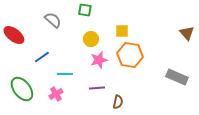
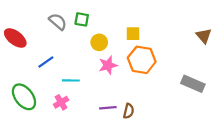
green square: (85, 10) -> (82, 19), moved
purple line: (97, 88) -> (108, 108), moved

